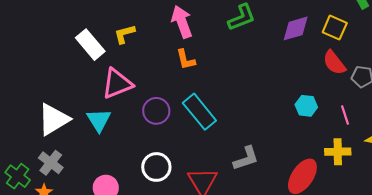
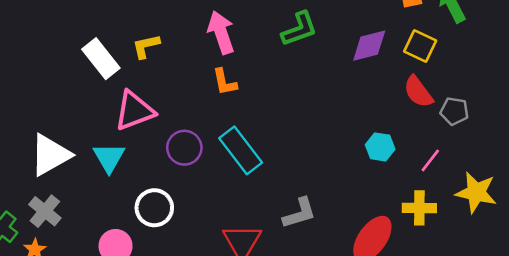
pink line: (345, 115) -> (430, 160), turned 54
white circle: (156, 167) -> (154, 208), moved

